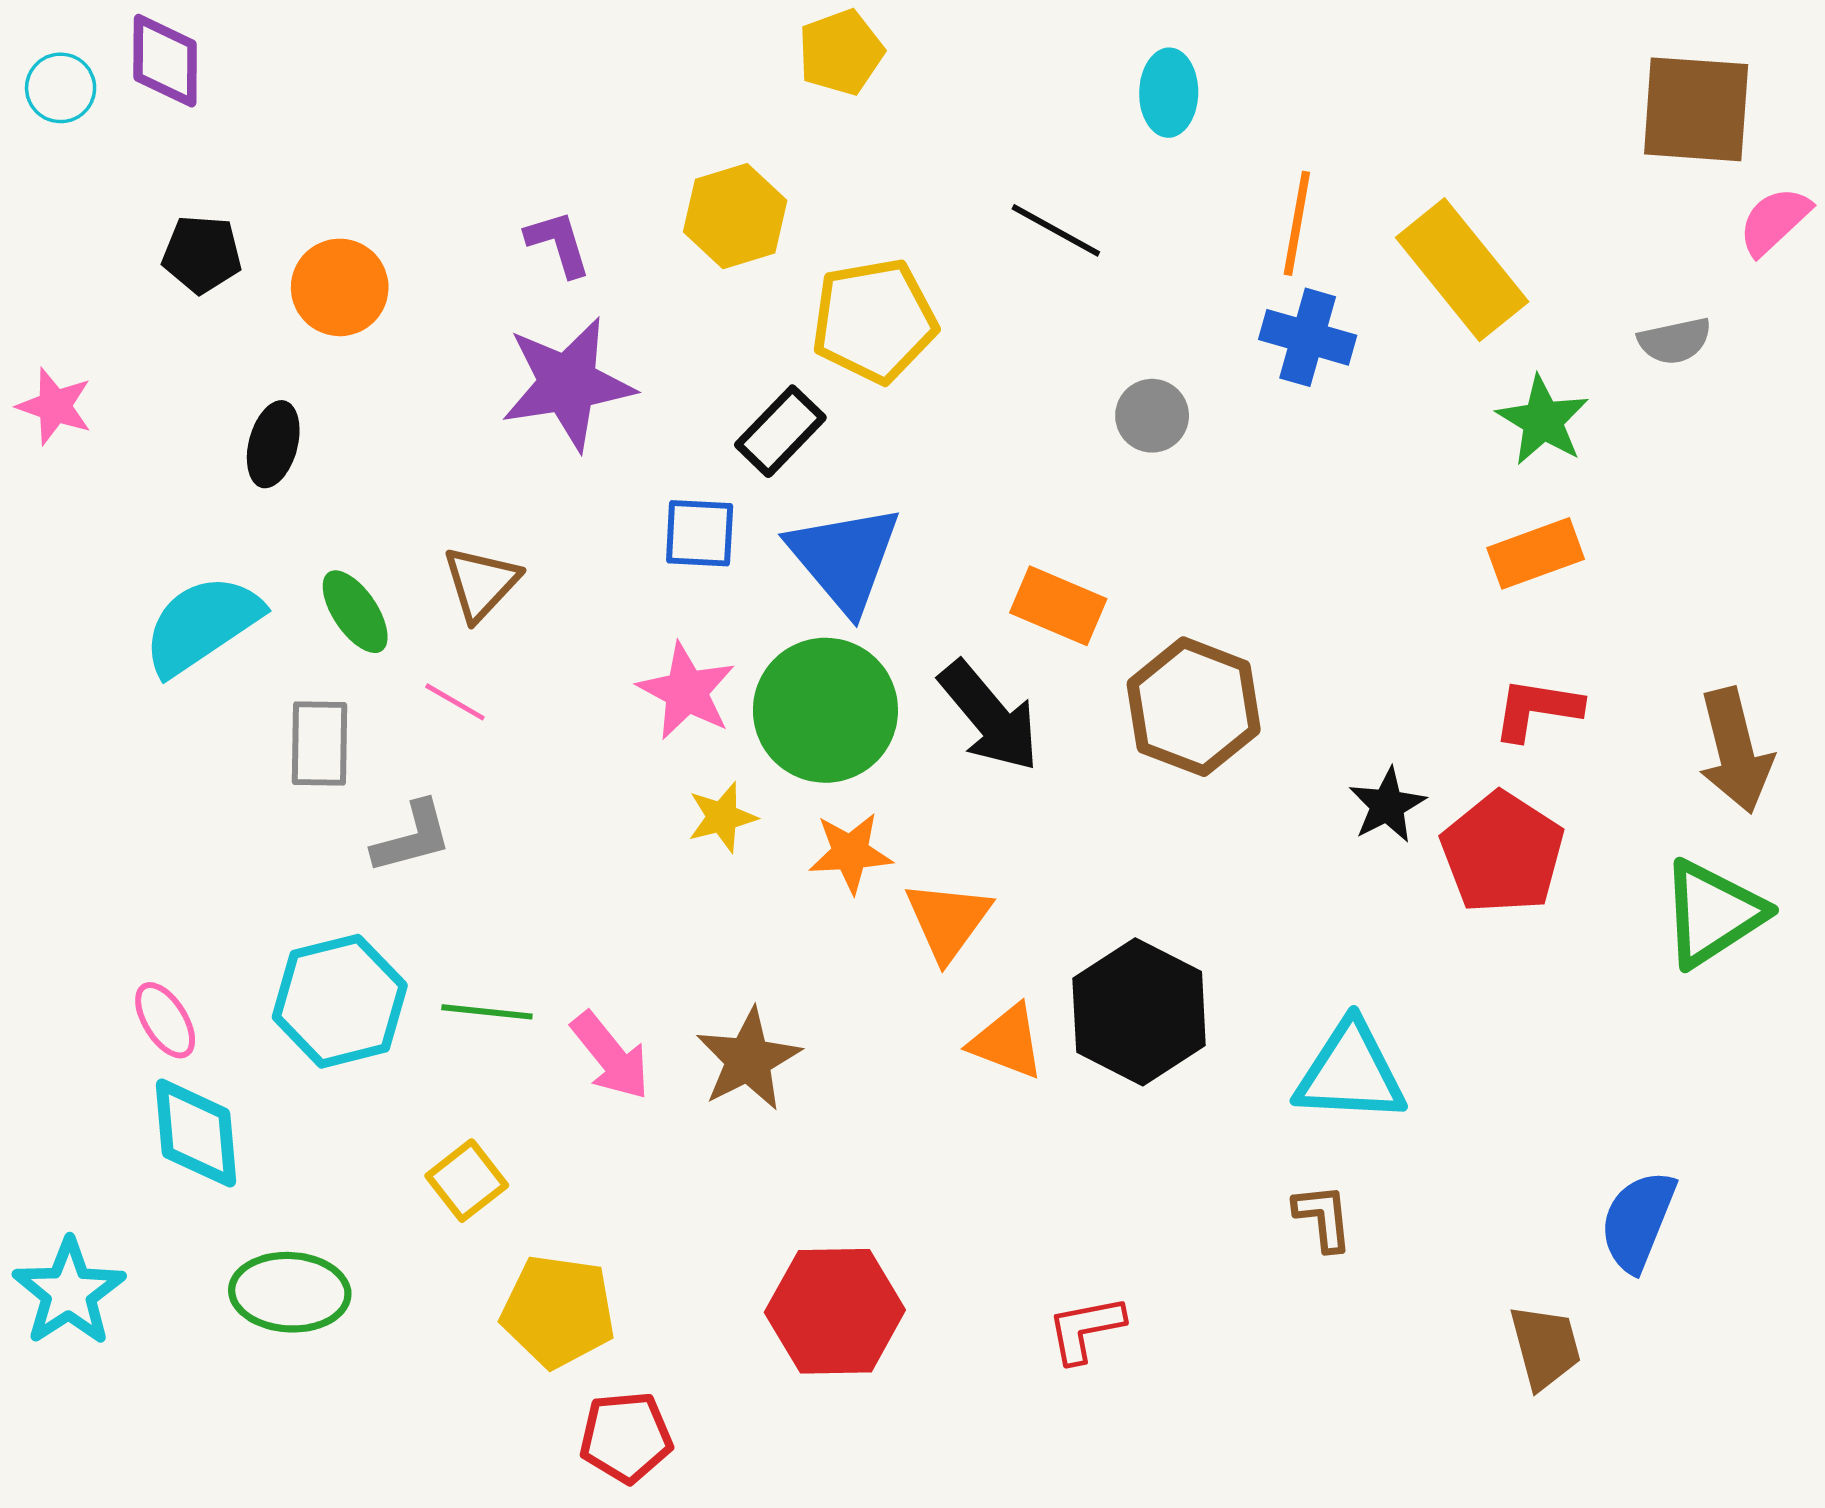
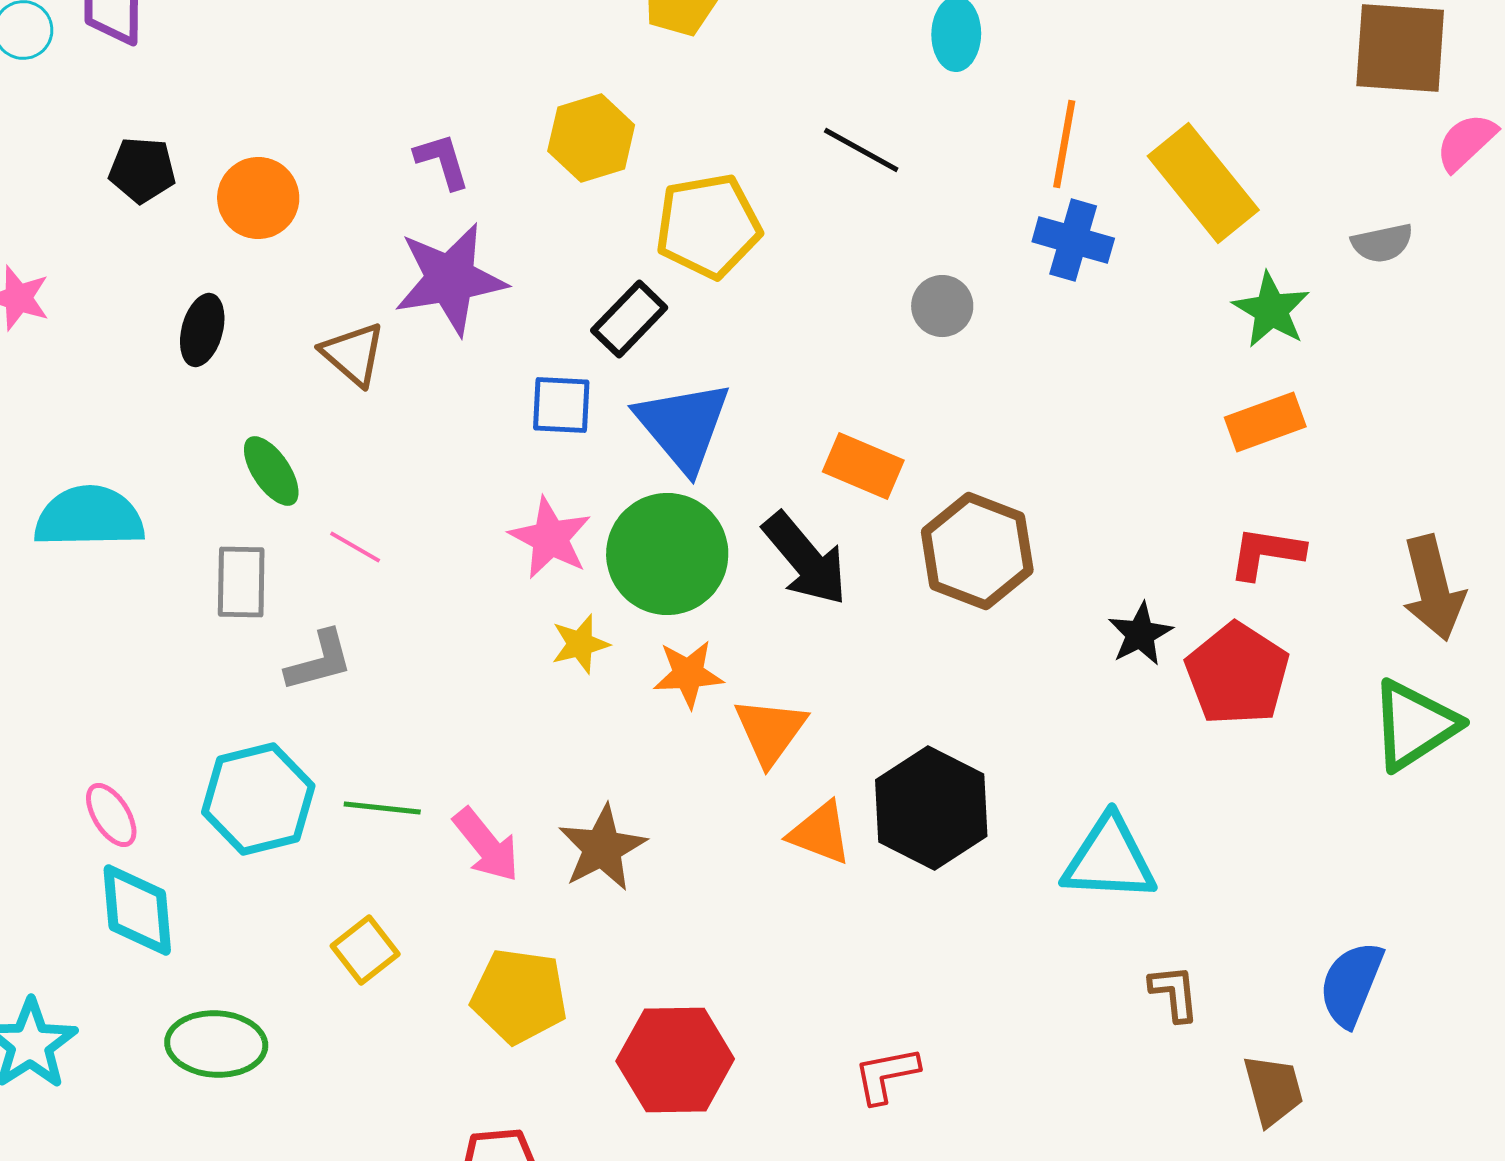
brown triangle: (481, 583) -> (353, 354), moved, turned -32
cyan semicircle: (202, 625) -> (89, 517), moved, turned 33
brown L-shape: (1323, 1217) -> (1174, 993), moved
yellow pentagon: (558, 1311) -> (519, 996), moved

